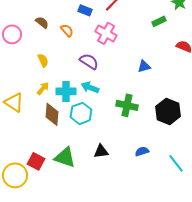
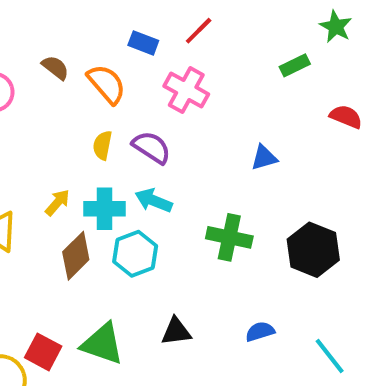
orange semicircle: (67, 30) -> (107, 84), size x1.5
yellow semicircle: (43, 60) -> (102, 145), moved, turned -144
brown diamond: (52, 114) -> (76, 256), turned 40

